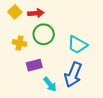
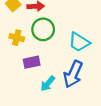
cyan arrow: (50, 84) -> (48, 84), turned 77

